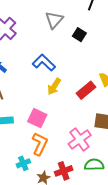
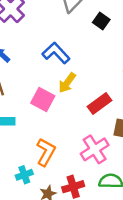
red rectangle: (86, 90) -> (99, 103), moved
pink square: (37, 118) -> (43, 100), moved

